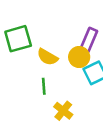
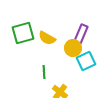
yellow semicircle: (47, 57) -> (47, 38), moved

